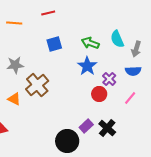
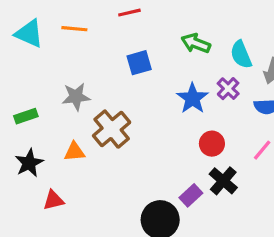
green arrow: (90, 43) -> (196, 43), moved
purple cross: (109, 79) -> (228, 89), moved
orange triangle: (14, 99) -> (74, 152), turned -32
black cross: (107, 128) -> (223, 181), moved

